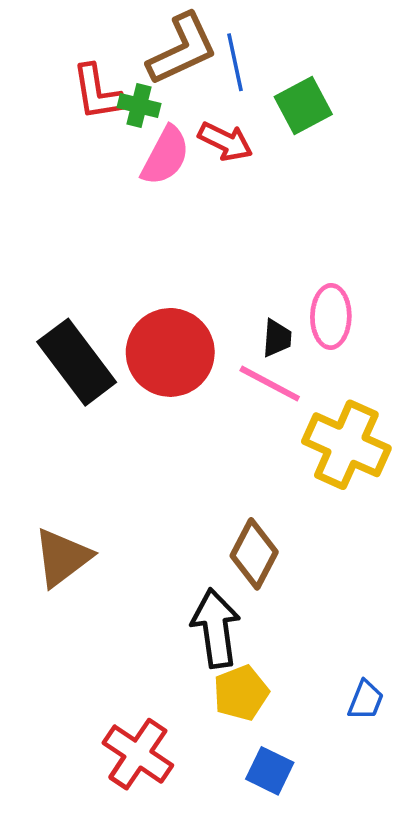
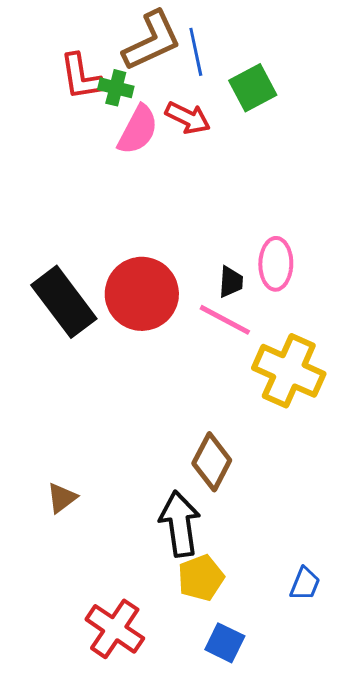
brown triangle: (62, 557) -> (62, 498), moved, size x0.6

